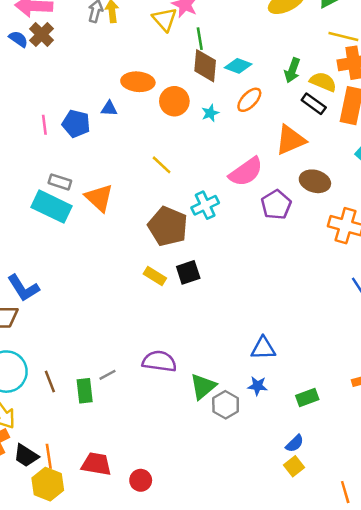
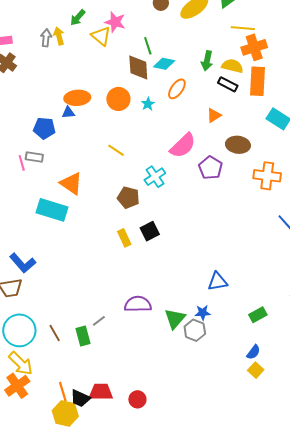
green line: (200, 39) -> (148, 46), moved
orange ellipse: (138, 82) -> (77, 98), moved
pink line: (44, 125) -> (22, 163), moved
orange triangle: (290, 140) -> (214, 115), size x0.6
gray rectangle: (60, 182) -> (34, 157), moved
cyan rectangle: (52, 207) -> (52, 210), moved
brown pentagon: (168, 226) -> (128, 198), size x0.7
yellow rectangle: (155, 276) -> (124, 238), turned 42
blue star: (258, 386) -> (203, 313), moved
black trapezoid: (26, 456) -> (80, 398), moved

